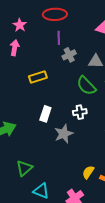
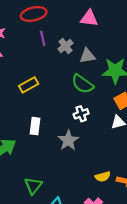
gray cross: (69, 55) -> (65, 46), moved
white rectangle: (45, 114) -> (35, 126), moved
yellow semicircle: (88, 172) -> (103, 177), turned -128

